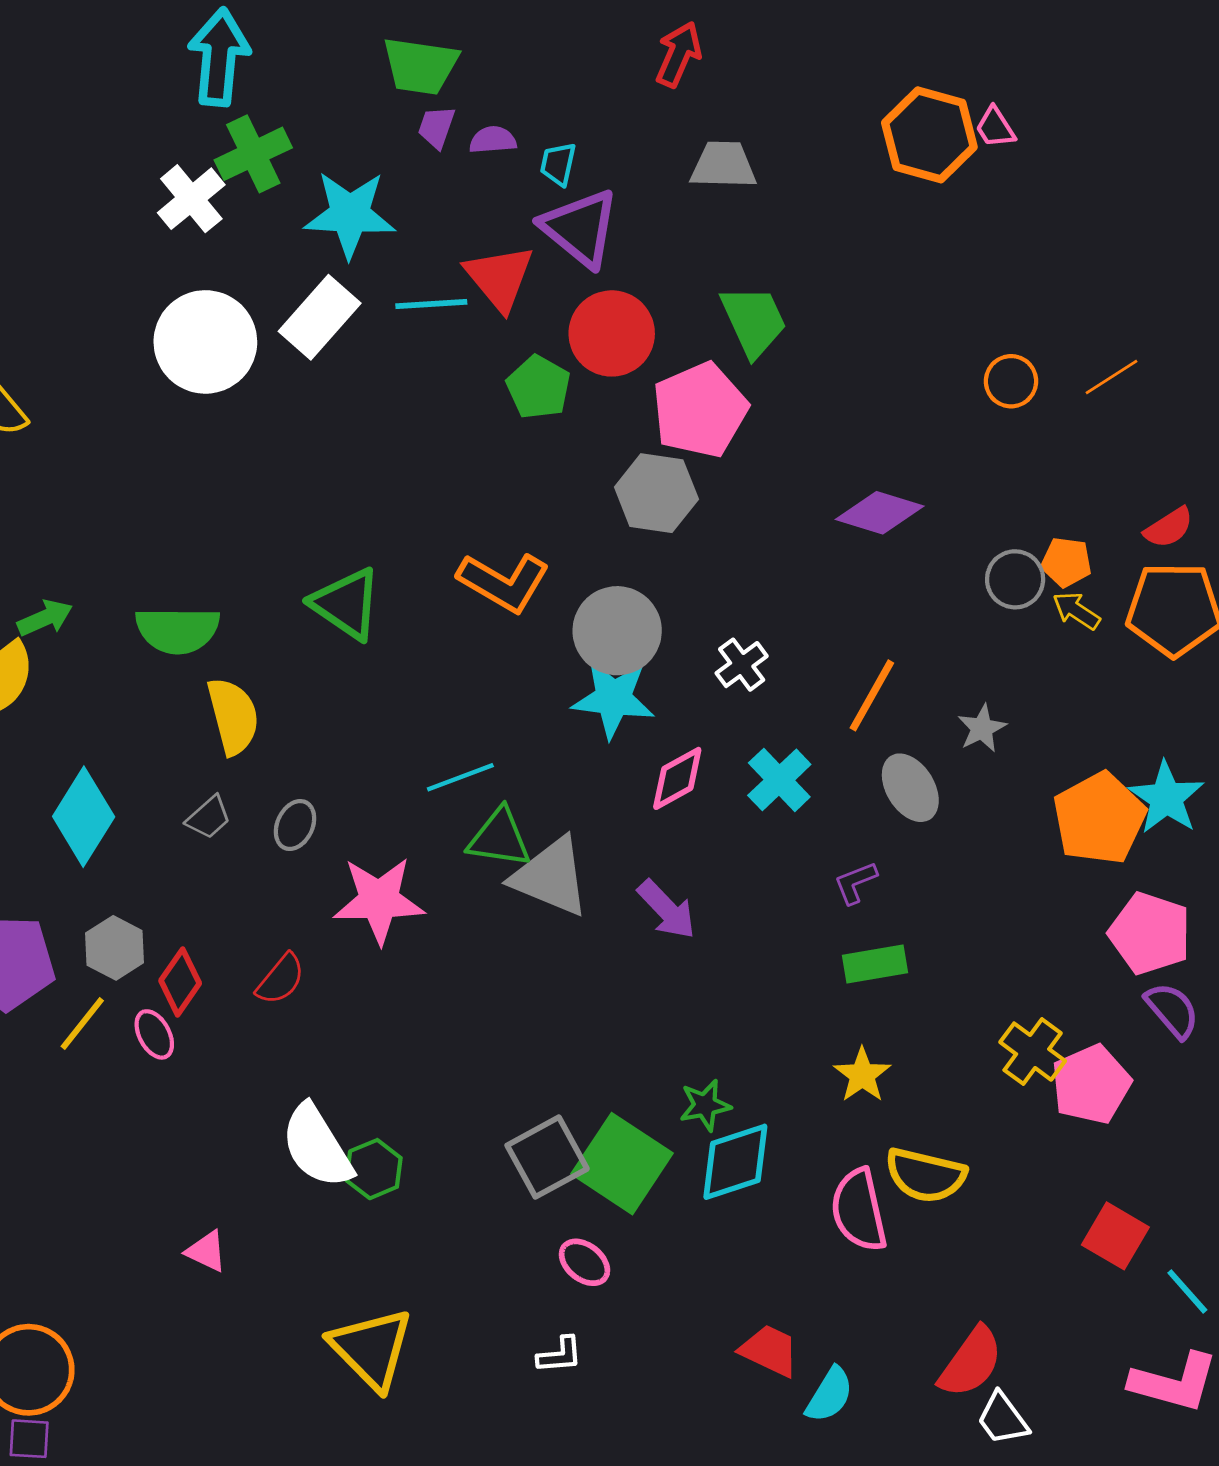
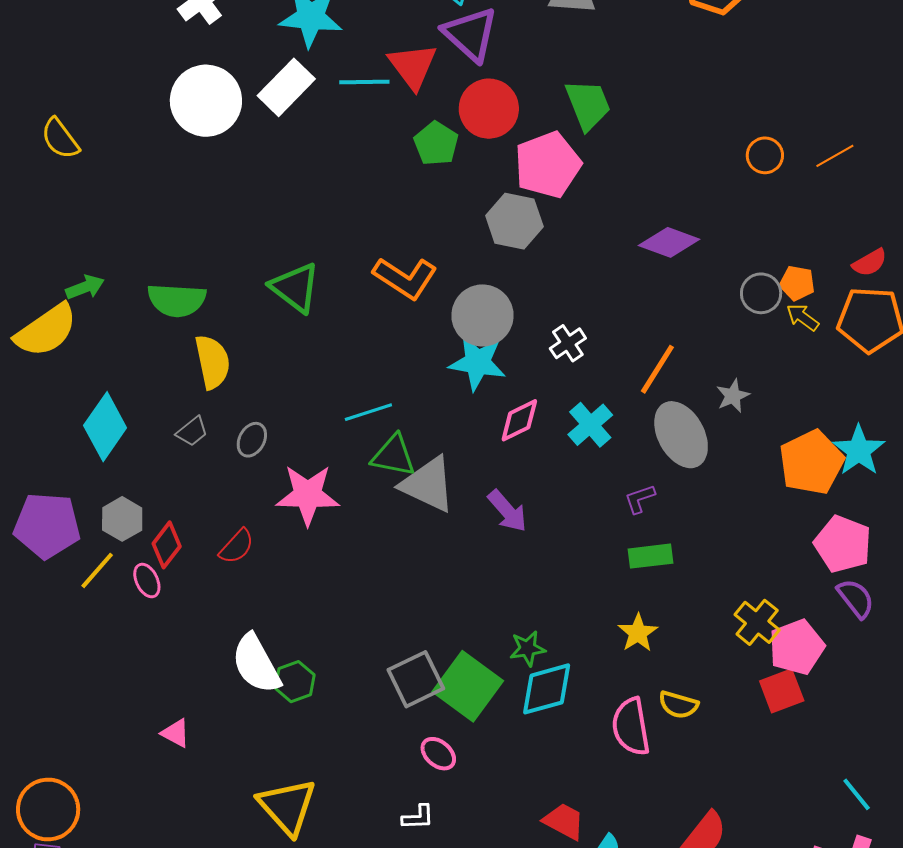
gray ellipse: (910, 788) -> (681, 435), size x1.4
yellow semicircle: (925, 1175) -> (678, 705), size x0.7
red square: (1115, 1236) -> (782, 691), moved, turned 36

